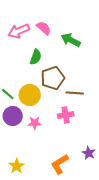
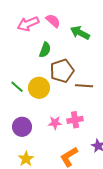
pink cross: (66, 115) -> (75, 120), moved
purple circle: (13, 116) -> (22, 127), moved
pink star: (35, 123) -> (55, 123), moved

